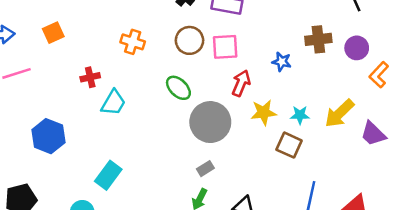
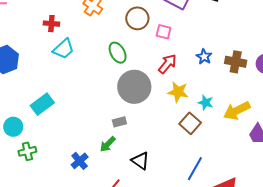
brown cross: (318, 39) -> (236, 62), moved
pink square: (225, 47) -> (164, 32), size x0.7

